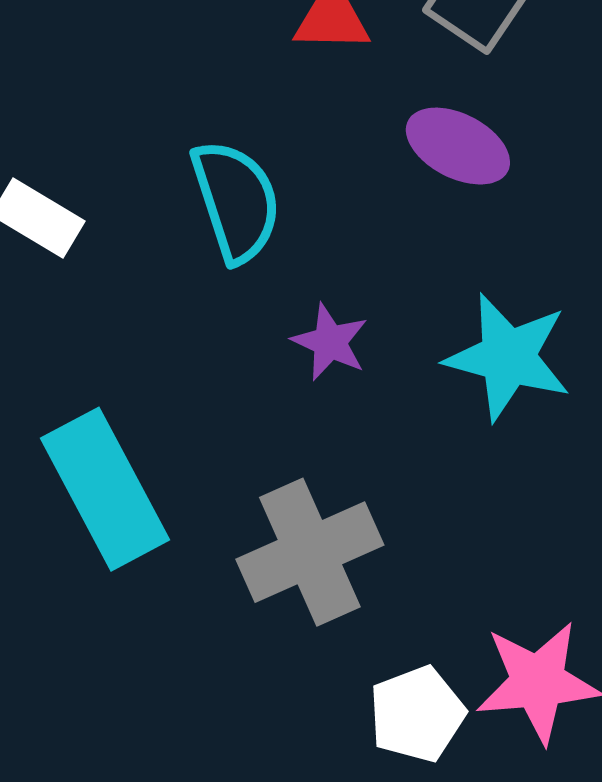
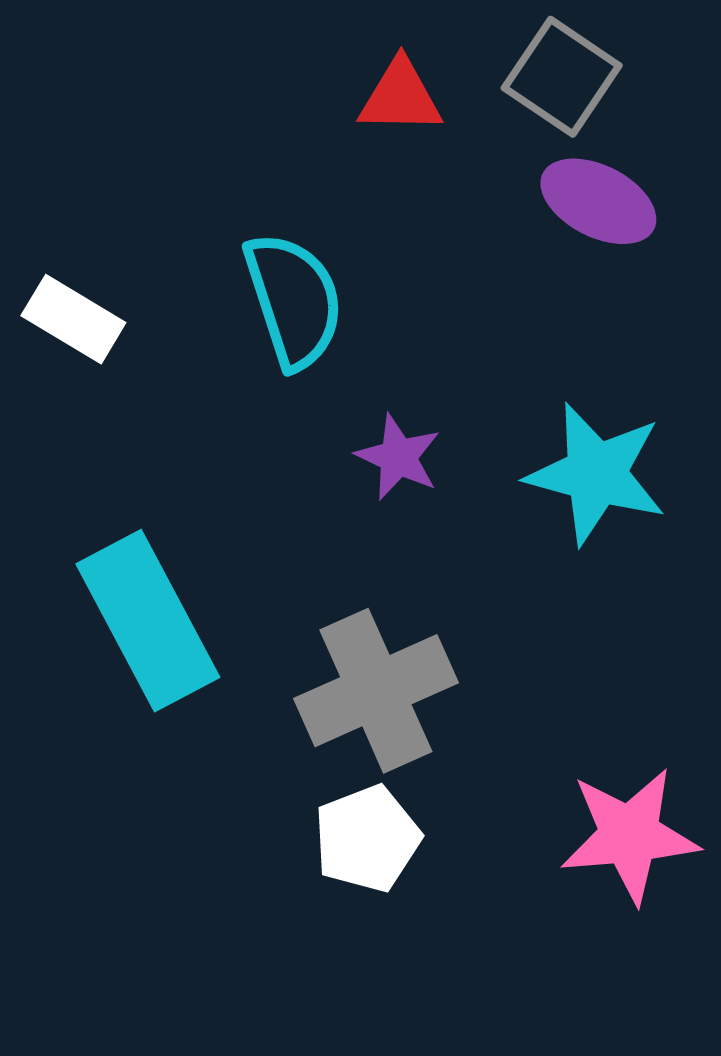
purple ellipse: (458, 146) -> (598, 201), moved
white pentagon: (417, 714) -> (367, 839), moved

